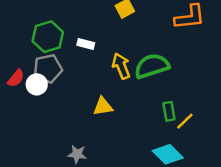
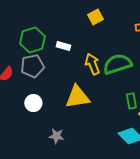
white circle: (37, 84) -> (33, 103), moved
yellow triangle: (103, 106) -> (77, 97), size x1.5

